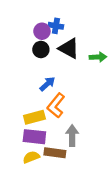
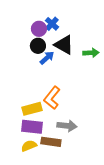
blue cross: (56, 26) -> (52, 24), turned 32
blue arrow: (47, 84) -> (47, 58), moved
gray arrow: (72, 136) -> (67, 126), turned 96

